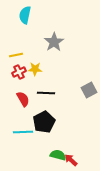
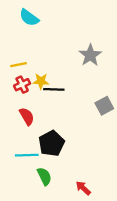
cyan semicircle: (25, 15) -> (29, 18), turned -66
gray star: (54, 42) -> (90, 55), moved
black line: (46, 93) -> (54, 89), moved
green semicircle: (58, 155) -> (44, 176), moved, turned 49

